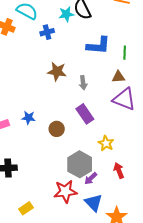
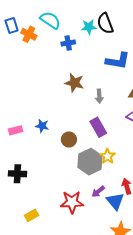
yellow star: (106, 143) -> (108, 156), moved
gray hexagon: (80, 164) -> (90, 162), moved
blue triangle: (94, 203) -> (115, 201), moved

